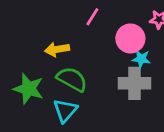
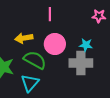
pink line: (92, 17) -> (50, 14), turned -32
pink circle: (130, 38) -> (55, 44), moved

